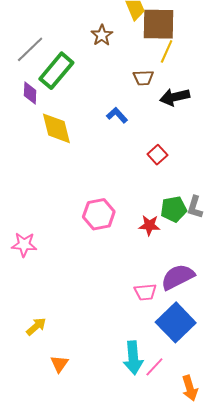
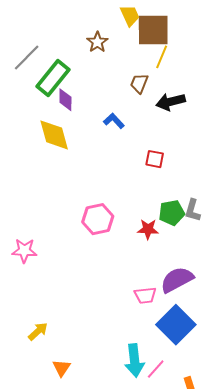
brown trapezoid: (143, 78) -> (139, 83), turned 115
purple diamond: (30, 93) -> (65, 100), moved
red square: (157, 155) -> (155, 159), turned -36

